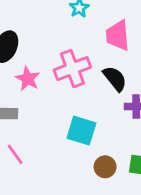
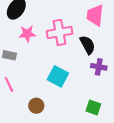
pink star: (28, 79) -> (27, 34), turned 30
brown circle: (105, 167) -> (36, 106), moved

